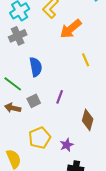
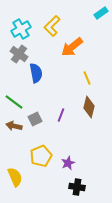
gray cross: (18, 36) -> (19, 54), turned -30
blue semicircle: (36, 67) -> (36, 73), moved
brown diamond: (88, 120) -> (89, 107), moved

